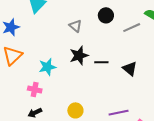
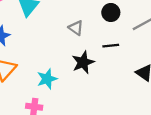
black line: (101, 62) -> (111, 46), moved

